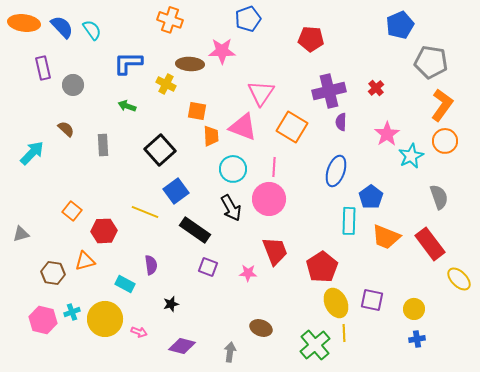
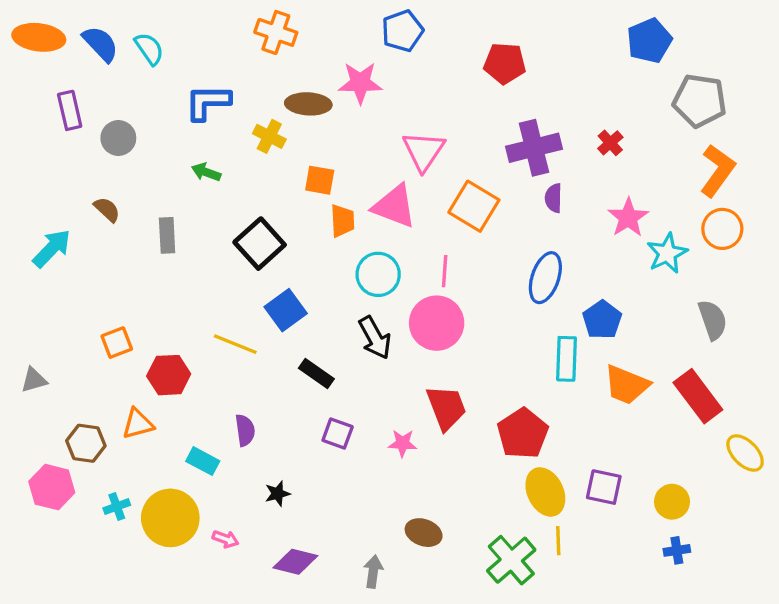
orange square: (72, 211) -> (117, 343), turned 30
black rectangle: (195, 230) -> (316, 373), size x0.7
pink hexagon: (43, 320) -> (52, 487), moved

